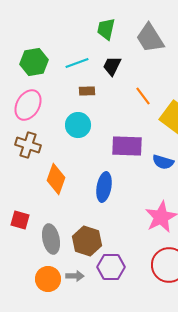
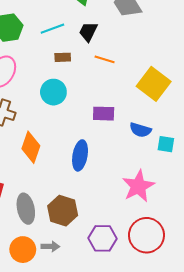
orange line: (143, 96) -> (105, 59), moved, turned -36
purple rectangle: (127, 146) -> (104, 114), size x0.7
purple hexagon: (111, 267) -> (103, 238), moved

